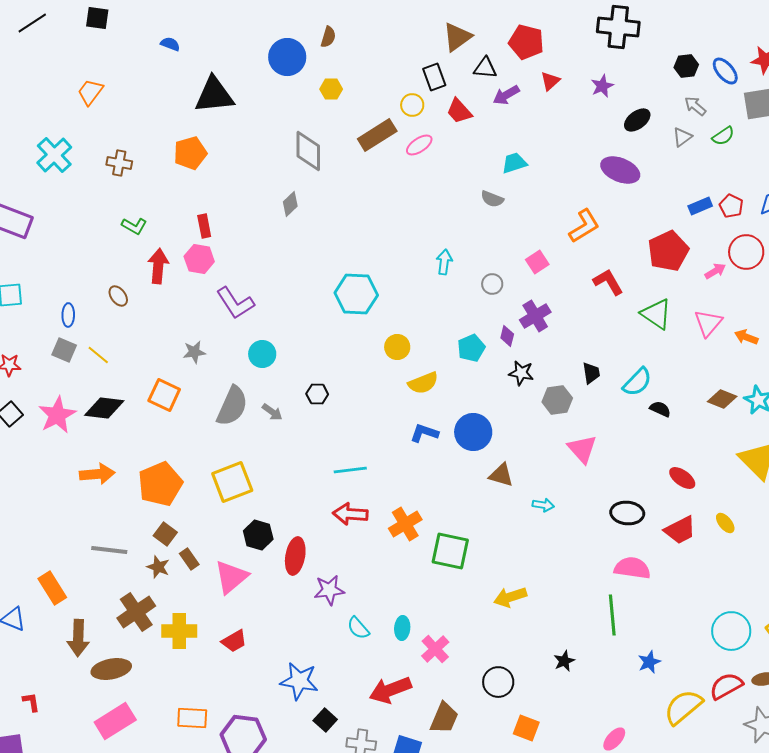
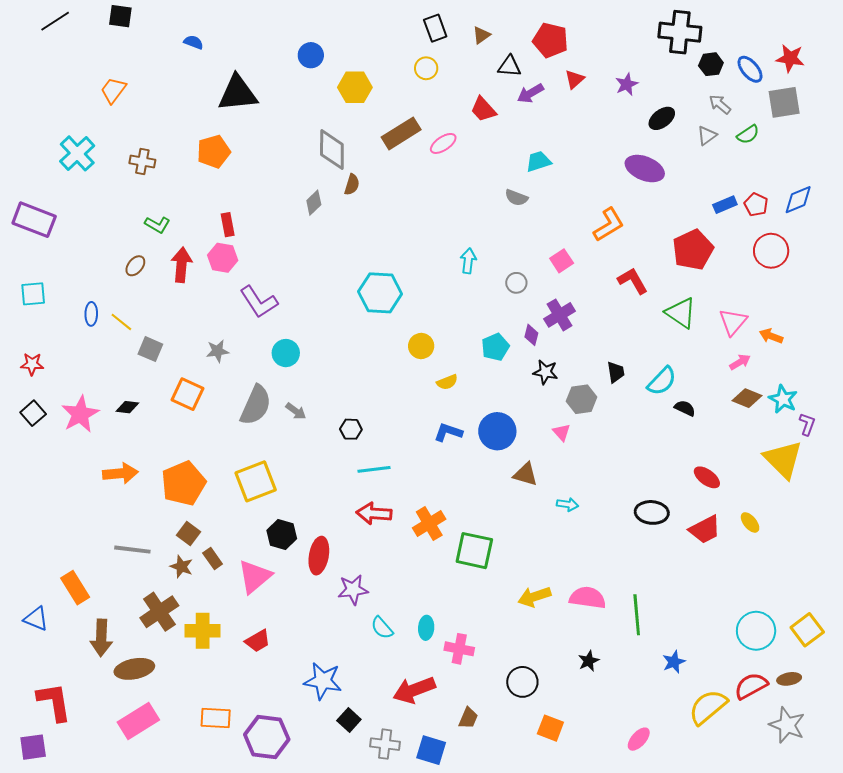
black cross: (618, 27) -> (680, 32), moved
brown semicircle: (328, 37) -> (352, 185), moved
brown triangle: (457, 37) -> (481, 35), size x0.6
blue circle: (287, 57) -> (311, 55), size x0.7
black rectangle: (434, 77) -> (435, 28), moved
yellow hexagon: (331, 89) -> (355, 87), size x1.5
yellow circle: (412, 105) -> (426, 68), moved
pink arrow: (715, 271) -> (740, 362), moved
brown ellipse: (118, 296) -> (135, 266), moved, turned 75
gray square: (64, 350) -> (150, 349), moved
yellow line: (98, 355) -> (121, 322), moved
yellow semicircle: (423, 383) -> (447, 382), size x0.7
black hexagon: (317, 394) -> (351, 429), moved
black diamond: (104, 408) -> (127, 407), size x0.6
pink triangle: (582, 449) -> (562, 432), moved, size x0.6
pink semicircle: (632, 568) -> (588, 598), moved
pink cross: (435, 649) -> (459, 649), turned -36
red L-shape: (31, 702) -> (54, 702), size x2.0
brown trapezoid: (444, 718) -> (468, 718), size x0.7

